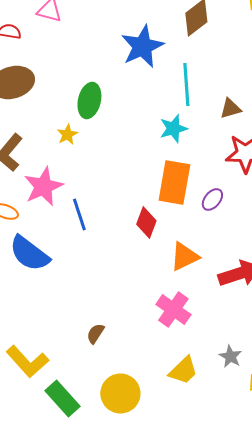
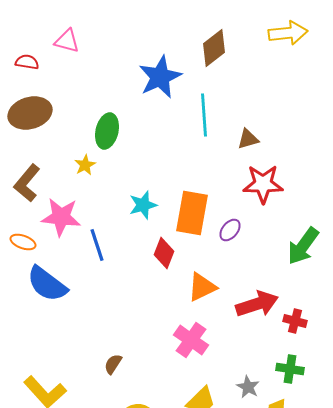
cyan star: (173, 128) -> (143, 205), moved
pink star: (43, 186) -> (61, 217), turned 30

